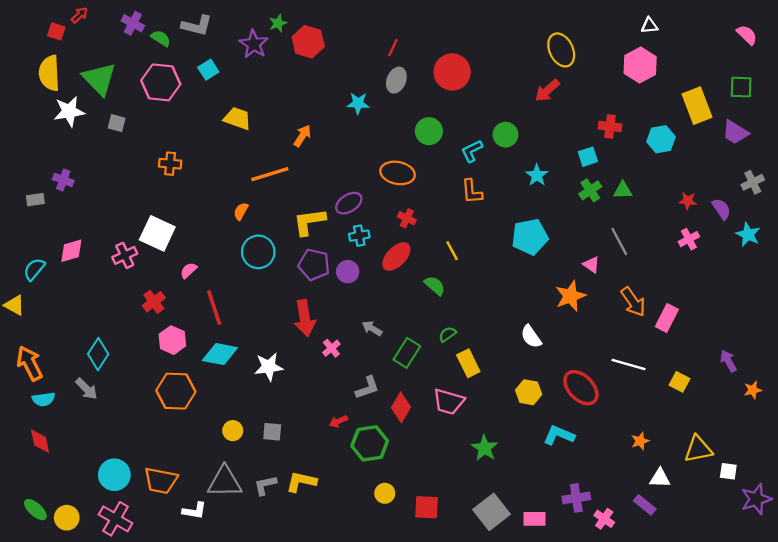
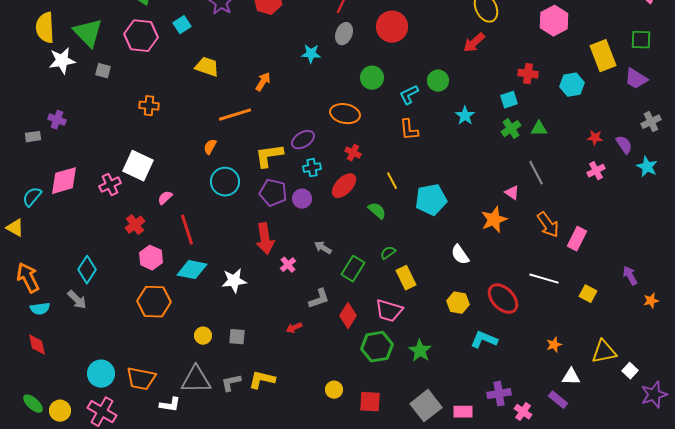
cyan pentagon: (530, 237) -> (431, 200), moved
pink diamond: (71, 251) -> (64, 181), size x1.4
green hexagon: (370, 443) -> (377, 347), moved
white square: (728, 471) -> (630, 371), turned 35

